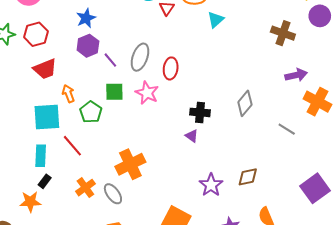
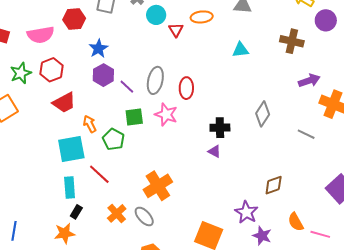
cyan triangle: (216, 20) -> (240, 50), moved, turned 42
purple star: (211, 185) -> (246, 212), moved

